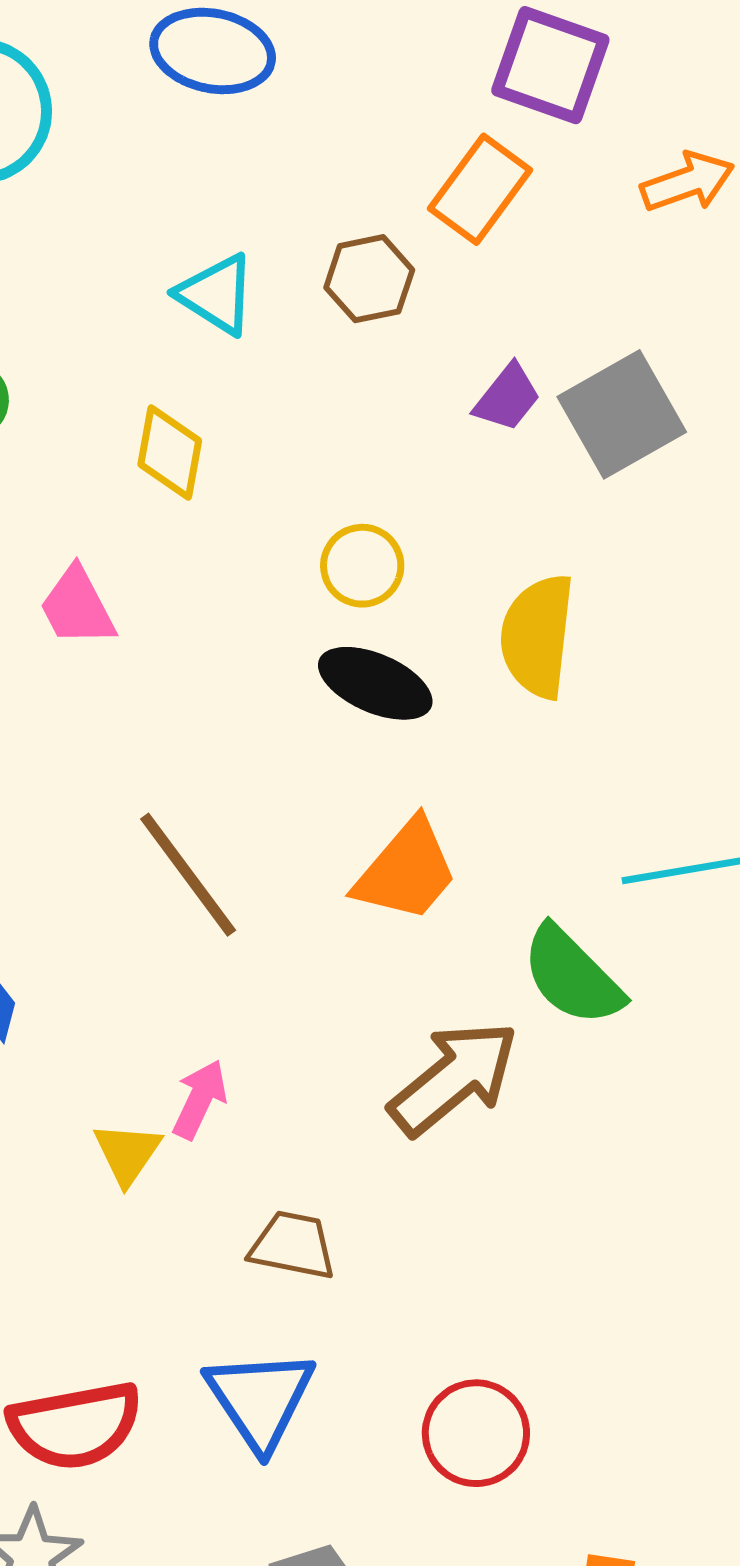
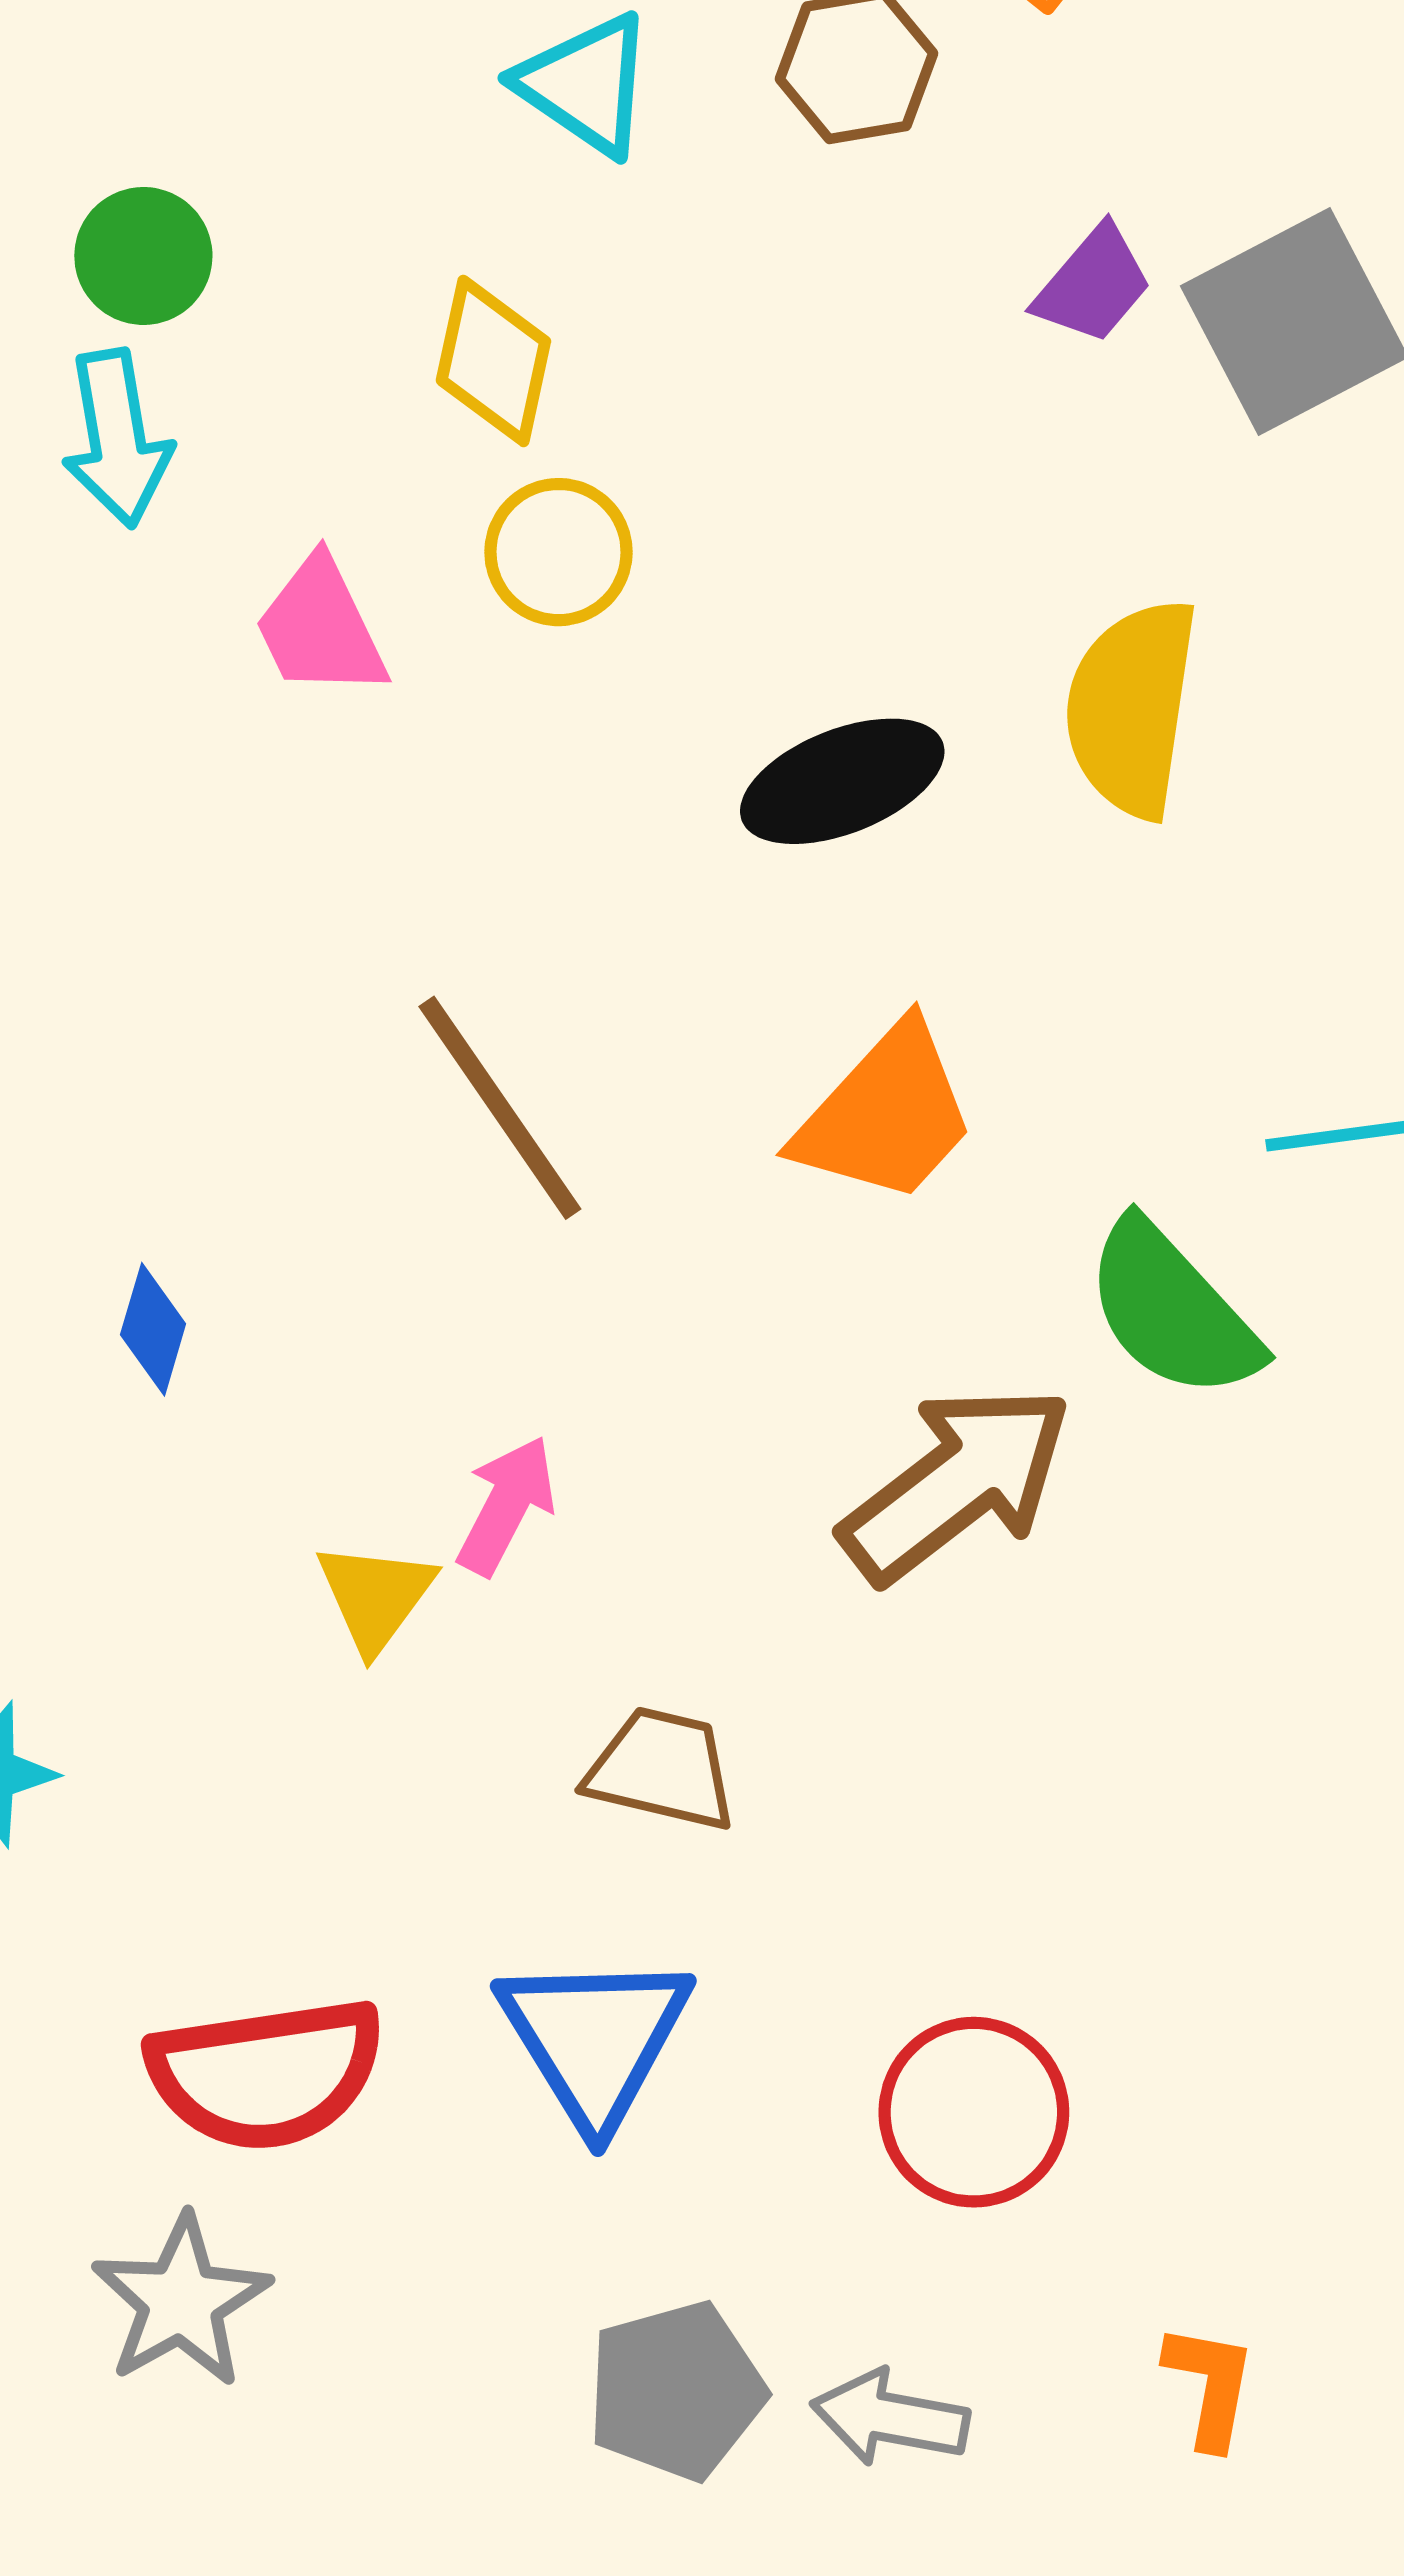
yellow circle: (362, 566) -> (559, 552), moved
black ellipse: (375, 683) -> (842, 781), turned -47

